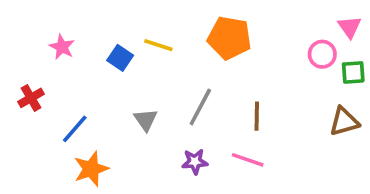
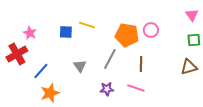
orange pentagon: (229, 38) -> (127, 35), moved
pink star: (62, 47) -> (30, 33), moved
pink circle: (322, 54) -> (151, 30), moved
blue square: (120, 58) -> (66, 32), turned -32
red cross: (31, 98) -> (17, 54), size x1.5

